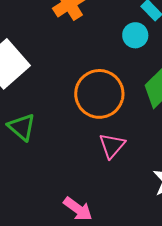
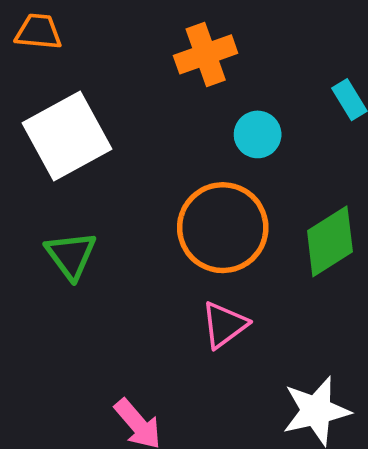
cyan circle: (135, 35) -> (258, 134), moved

